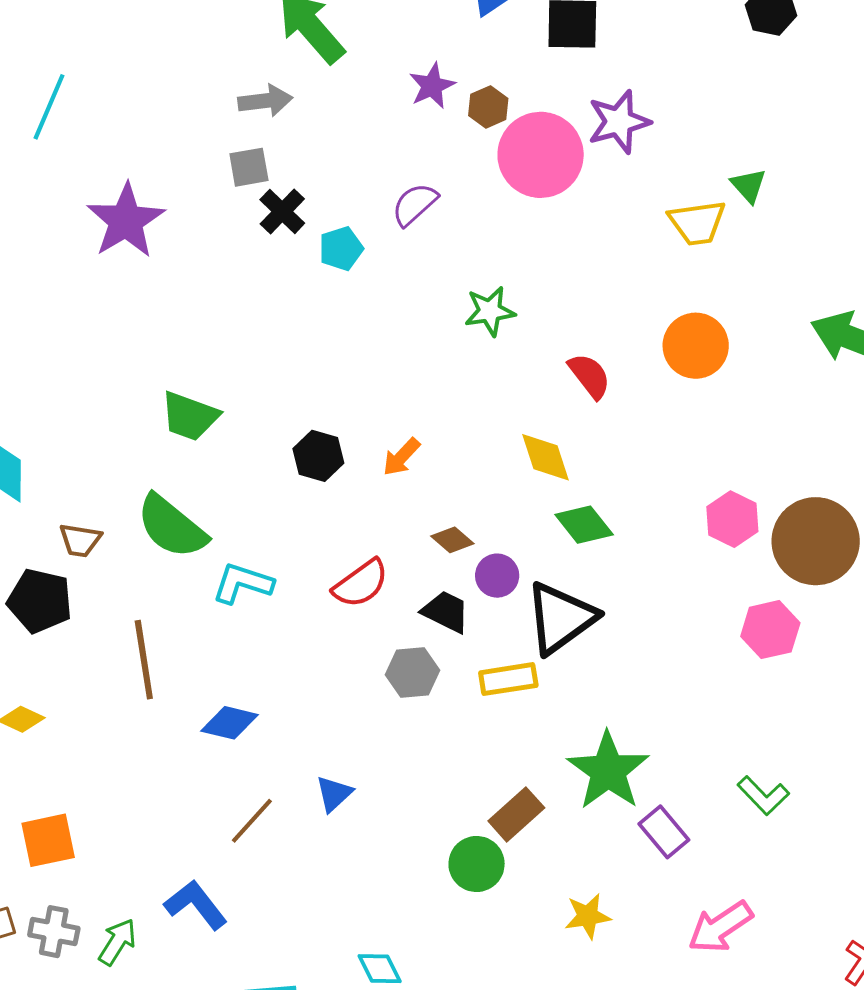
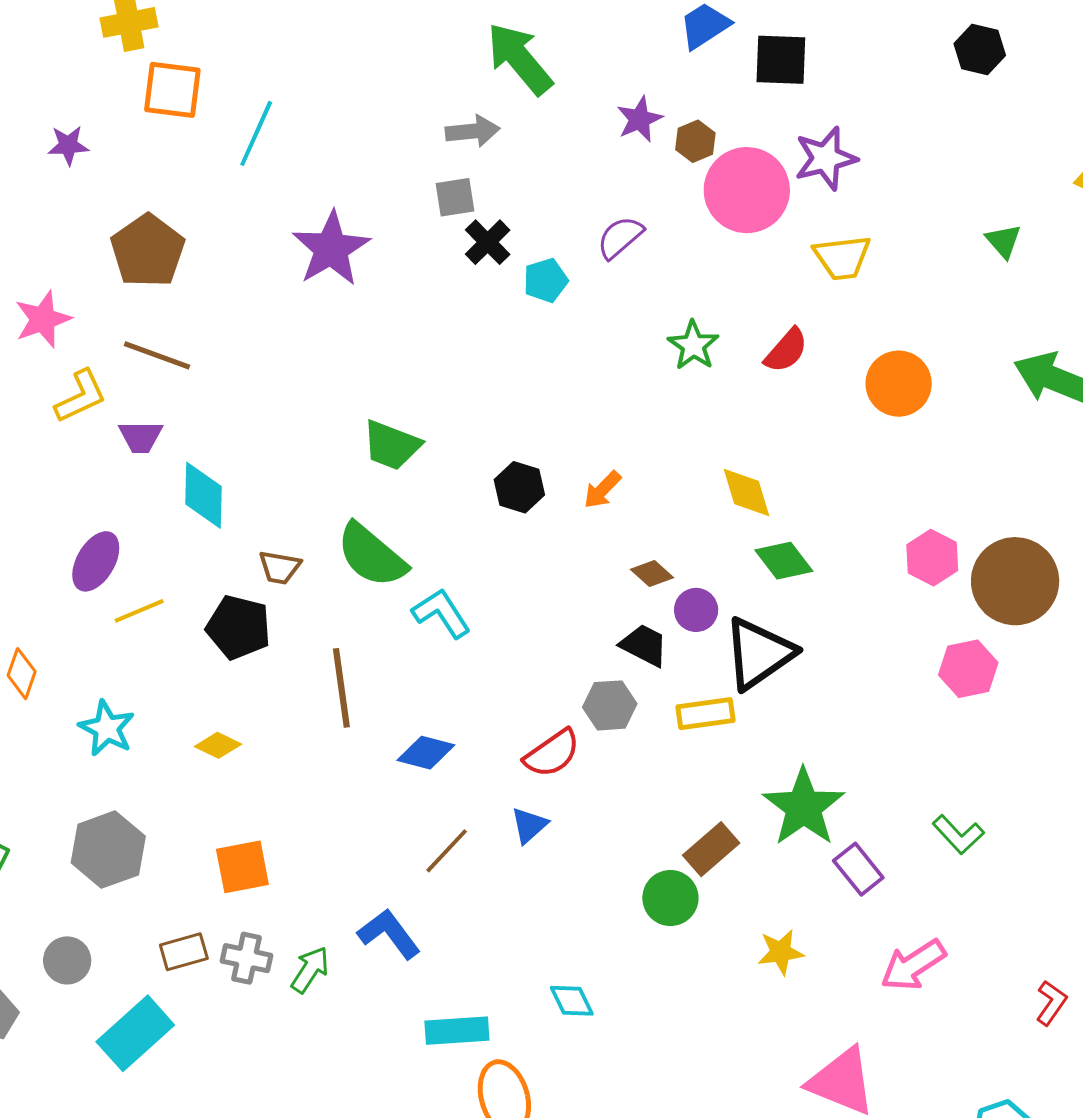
green triangle: (749, 186) -> (1003, 241), moved
yellow trapezoid: (697, 223) -> (842, 257), moved
green star: (490, 311) -> (693, 345), turned -30
red semicircle: (589, 376) -> (786, 350), moved, turned 78
cyan L-shape: (243, 583) -> (441, 613), turned 38
red semicircle: (361, 584) -> (552, 753), moved

